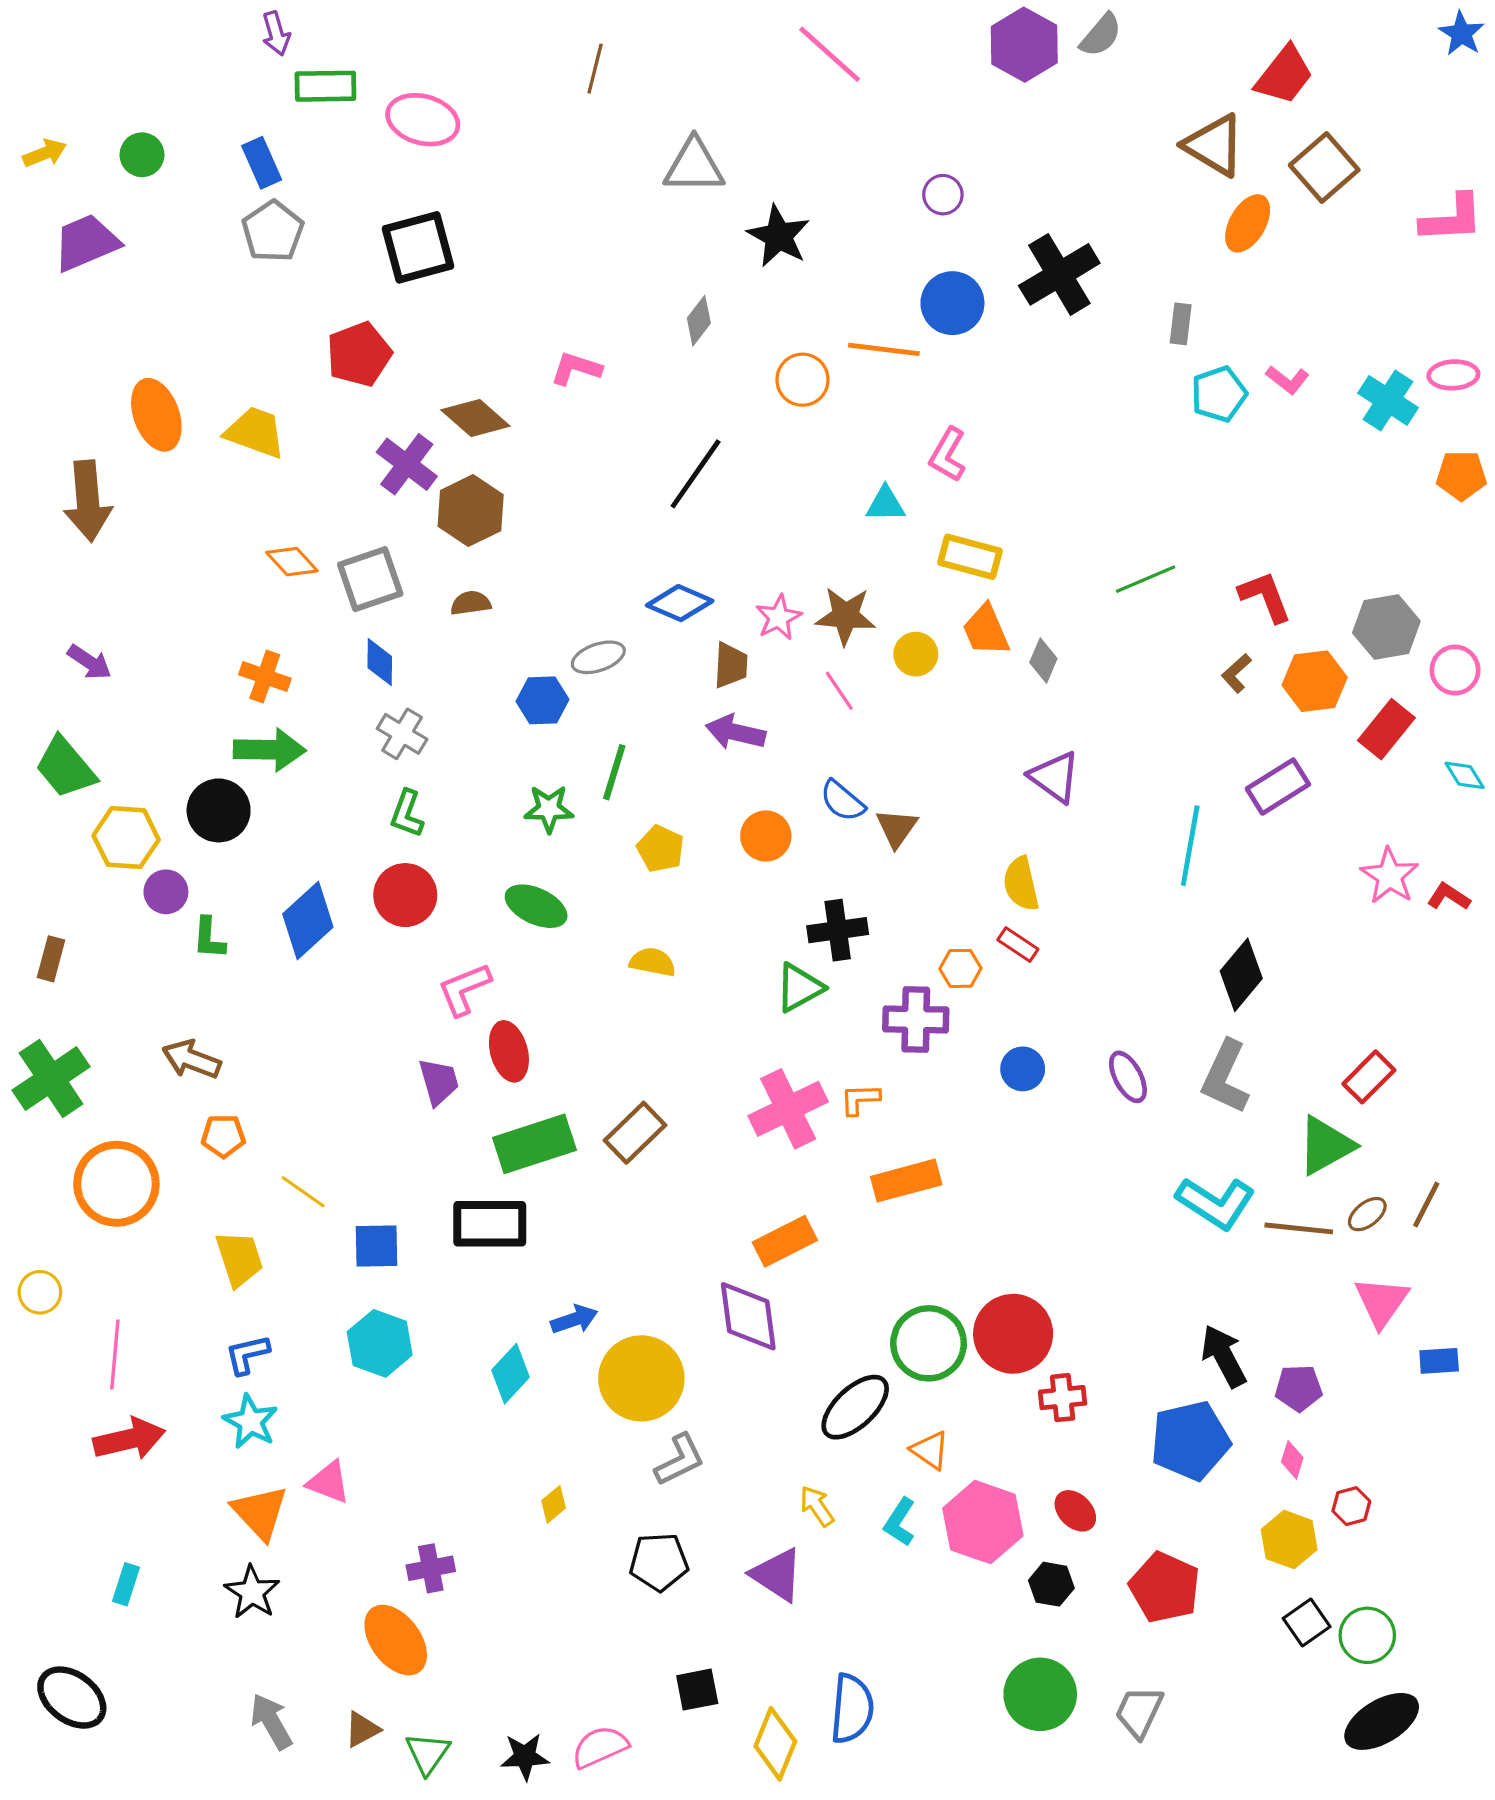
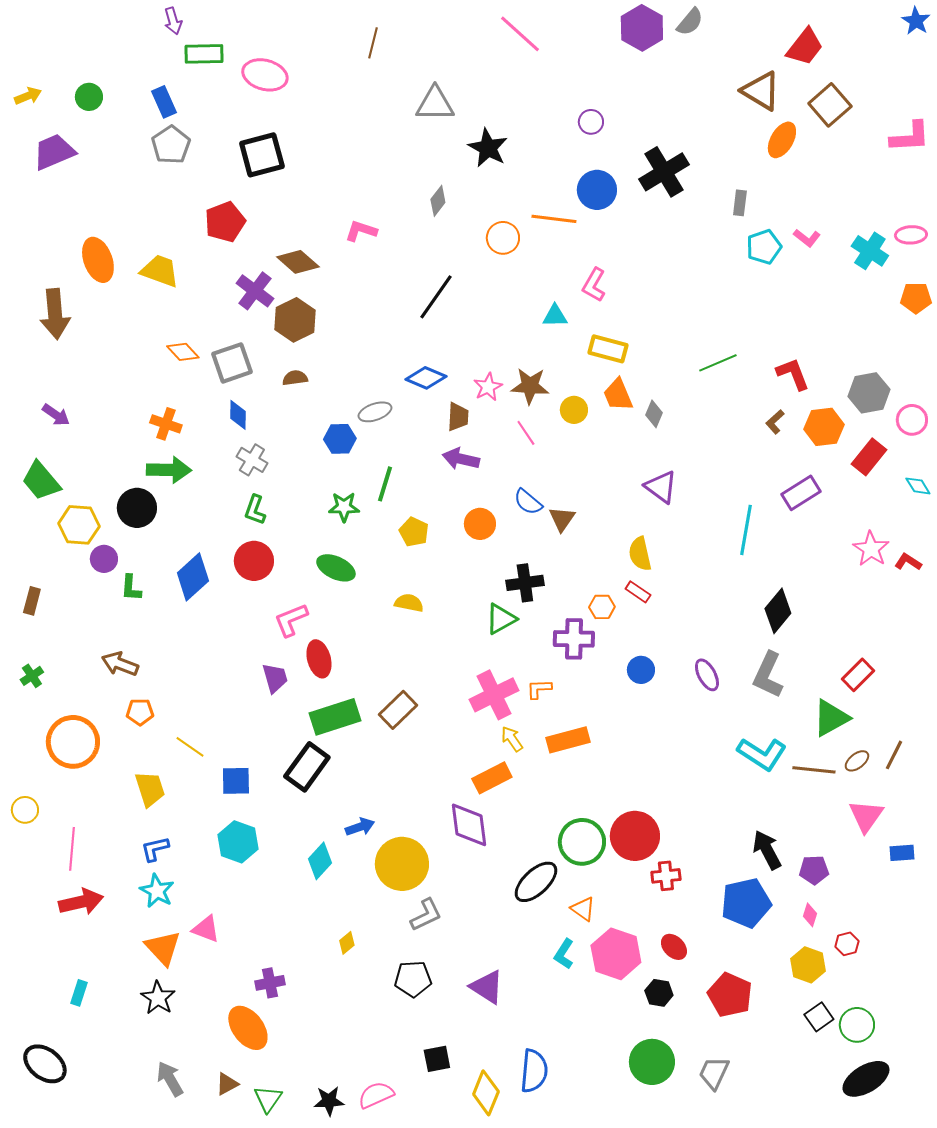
green cross: (51, 1078) -> (32, 676), size x0.5
black rectangle: (490, 1224) -> (307, 767), turned -54
yellow arrow: (817, 1506) -> (512, 739), moved

